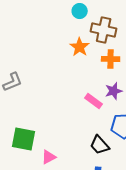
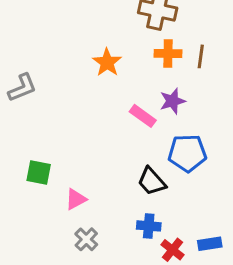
orange star: (80, 47) -> (107, 62), moved
green square: (24, 139) -> (39, 172), size x0.7

